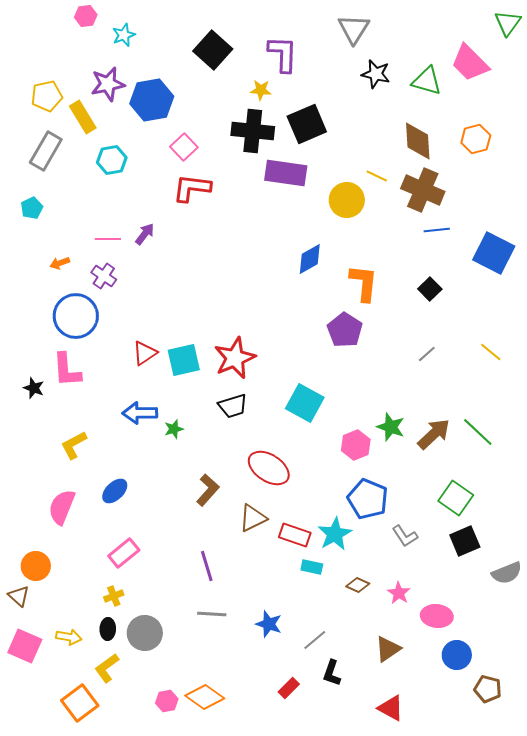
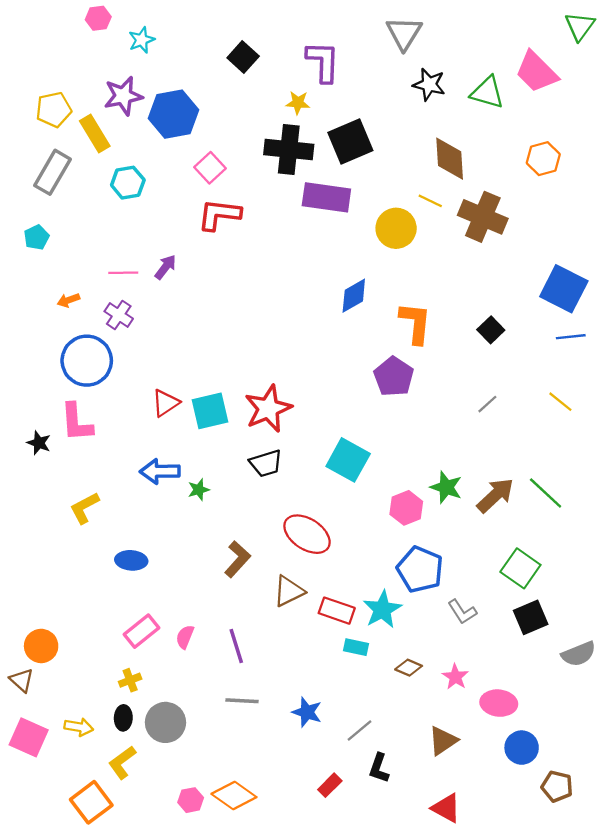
black square: (213, 50) -> (243, 57), size x0.7
brown diamond: (418, 141) -> (450, 159), moved
blue line: (437, 230) -> (571, 337), moved
blue ellipse: (115, 491) -> (131, 560), turned 48
pink semicircle: (62, 507) -> (185, 637), moved, size x0.6

